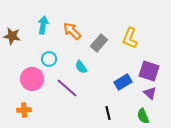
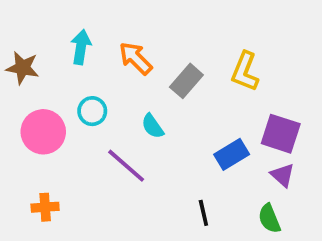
pink circle: (32, 79) -> (43, 132), moved

